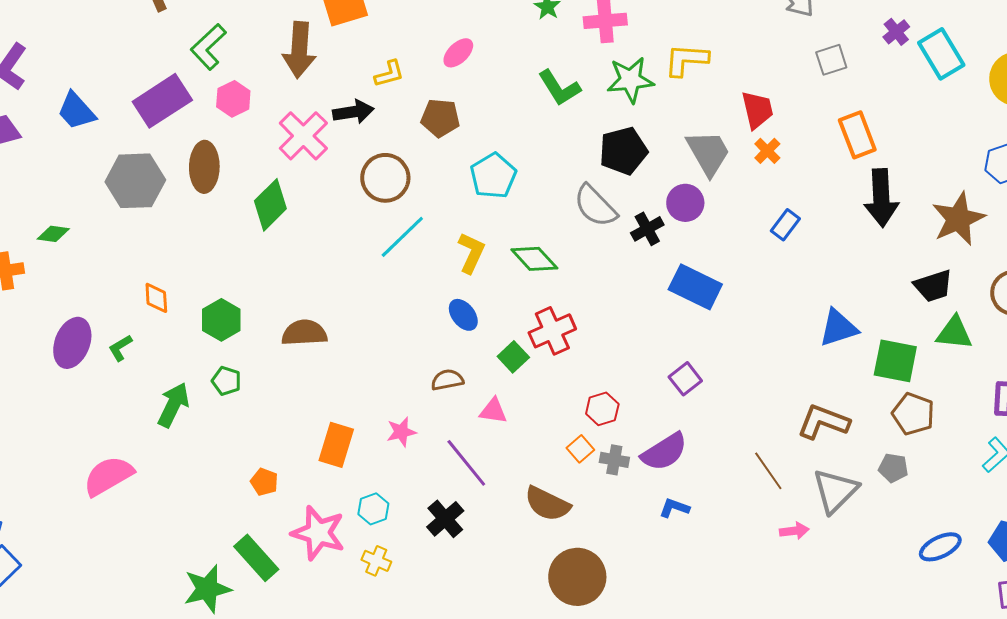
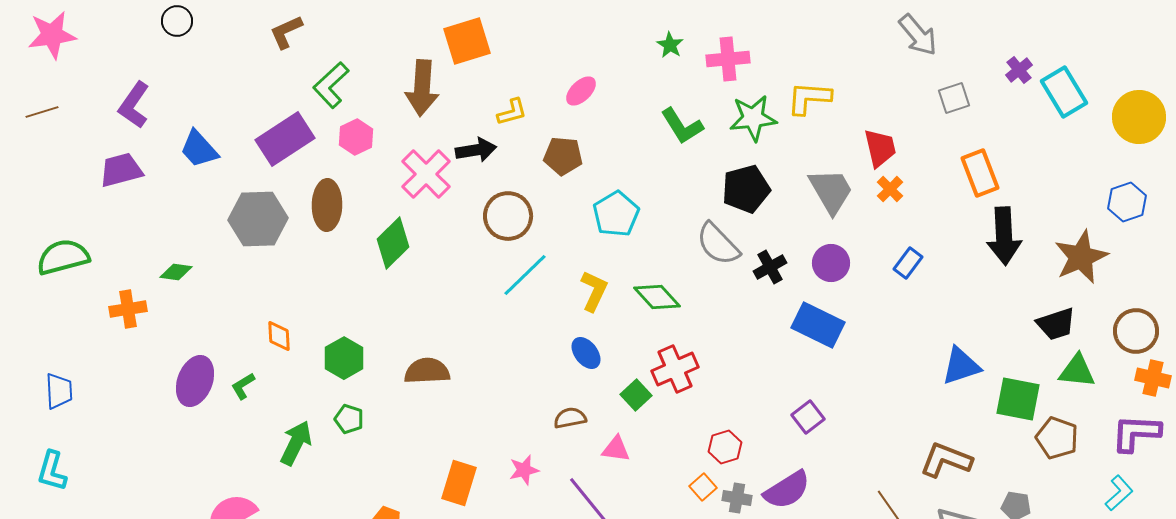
purple circle: (685, 203) -> (831, 263), moved
brown pentagon: (913, 414) -> (1057, 438), moved

